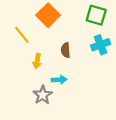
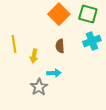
orange square: (48, 15) -> (59, 14), moved
yellow line: (22, 35) -> (14, 44), moved, turned 30

